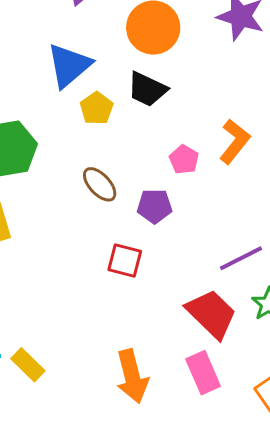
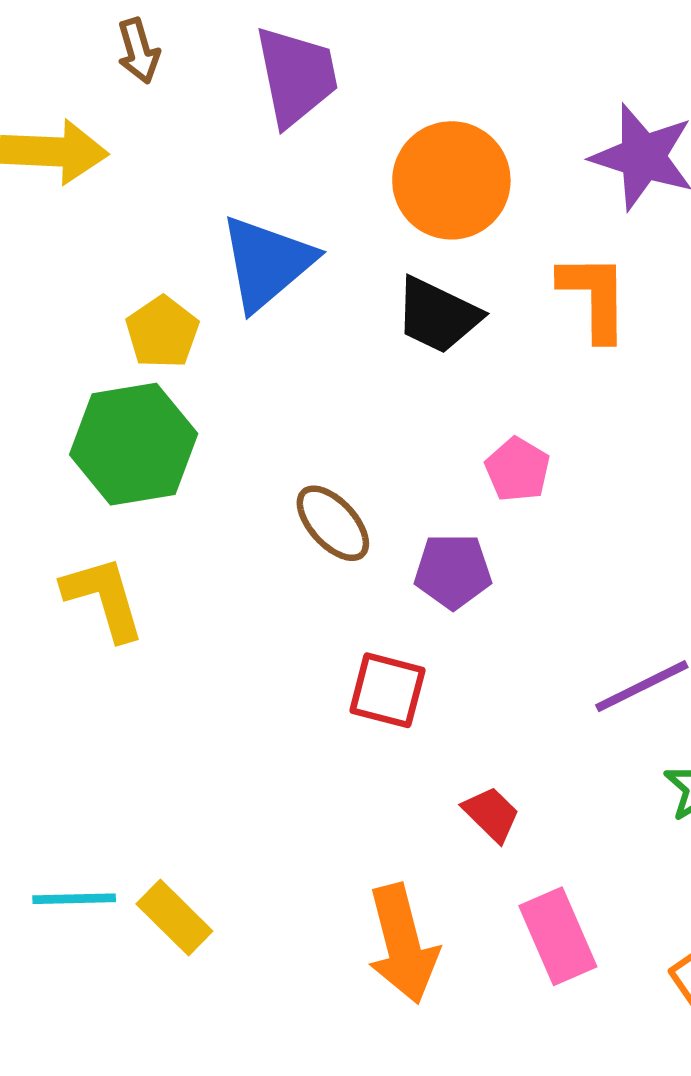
yellow pentagon: (97, 108) -> (162, 332), moved
orange L-shape: (235, 141) -> (594, 297), moved, turned -39
red trapezoid: (211, 314) -> (491, 814), moved, size x0.5

